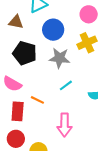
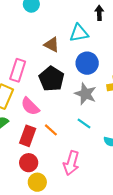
cyan line: (66, 85) -> (84, 123), turned 56
red circle: (16, 139) -> (29, 163), moved

